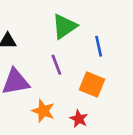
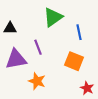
purple line: (56, 65) -> (38, 47), moved
red star: (79, 119) -> (87, 88), moved

